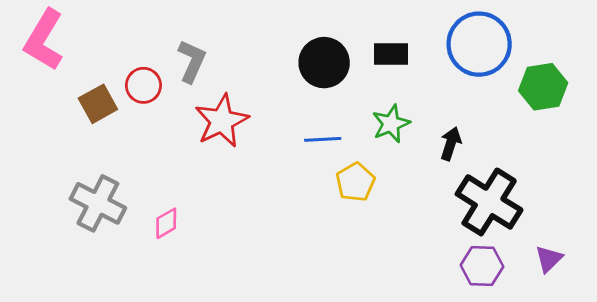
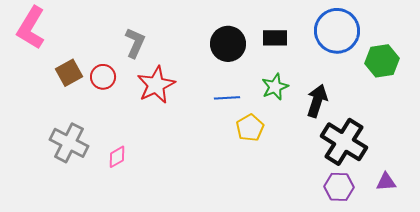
red circle: (143, 85) -> (103, 77), moved
black arrow: (451, 144) -> (317, 101), size x1.4
purple triangle: (549, 259) -> (386, 182), turned 40

